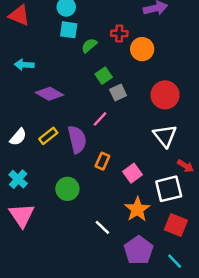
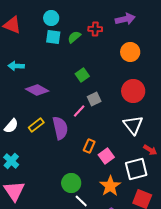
red cross: (119, 33) -> (95, 29), moved
green semicircle: (89, 45) -> (74, 37), moved
orange circle: (142, 49) -> (130, 52), moved
gray square: (118, 92) -> (94, 99), moved
orange rectangle: (102, 161) -> (89, 146), moved
green circle: (67, 189) -> (71, 183), moved

